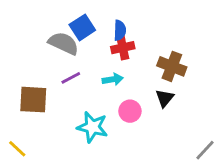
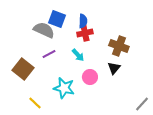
blue square: (82, 27) -> (57, 19), turned -36
cyan arrow: (113, 79) -> (78, 55), turned 56
brown square: (33, 100) -> (23, 69), turned 35
yellow line: (17, 149) -> (35, 103), moved

